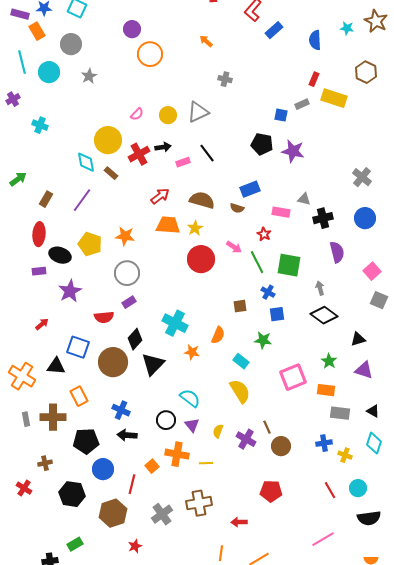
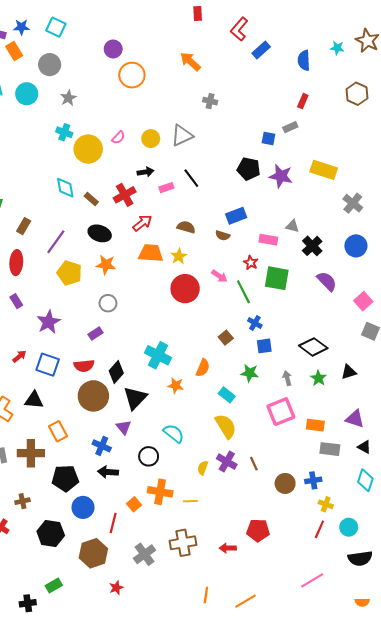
orange arrow: (206, 41) -> (190, 61), size x1.5
yellow rectangle: (334, 98) -> (324, 170), moved
cyan cross: (40, 125) -> (64, 132), moved
yellow circle: (108, 140) -> (88, 149), moved
red cross: (139, 154) -> (125, 195), moved
purple line: (82, 200) -> (56, 242), moved
brown semicircle: (202, 200) -> (186, 227), size x0.7
black cross: (323, 218) -> (312, 246), turned -30
purple semicircle: (337, 252) -> (327, 281), turned -30
black ellipse: (60, 255) -> (100, 233), moved
green square: (289, 265) -> (277, 278), moved
purple rectangle: (39, 271) -> (16, 301), turned 64
gray circle: (127, 273) -> (108, 303), size x0.7
gray arrow: (320, 288) -> (287, 378), moved
purple rectangle: (129, 302) -> (95, 333), moved
brown square: (240, 306) -> (226, 338), turned -32
red semicircle: (104, 317) -> (84, 366), moved
blue square: (78, 347) -> (48, 365), moved
green star: (329, 361) -> (318, 378), moved
purple triangle: (364, 370) -> (355, 419), moved
purple triangle: (192, 425) -> (124, 427), moved
purple cross: (246, 439) -> (227, 462), moved
brown circle: (281, 446) -> (285, 483), moved
yellow cross: (345, 455) -> (326, 504), moved
red line: (330, 490) -> (319, 529), turned 54
red arrow: (239, 522) -> (228, 548), moved

